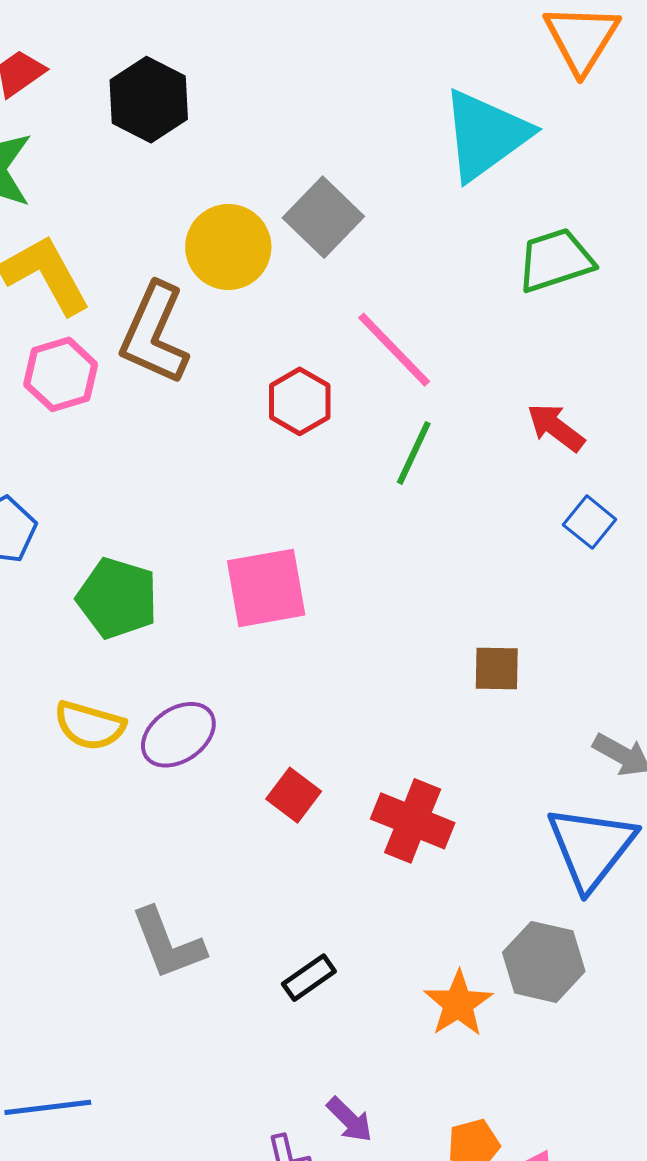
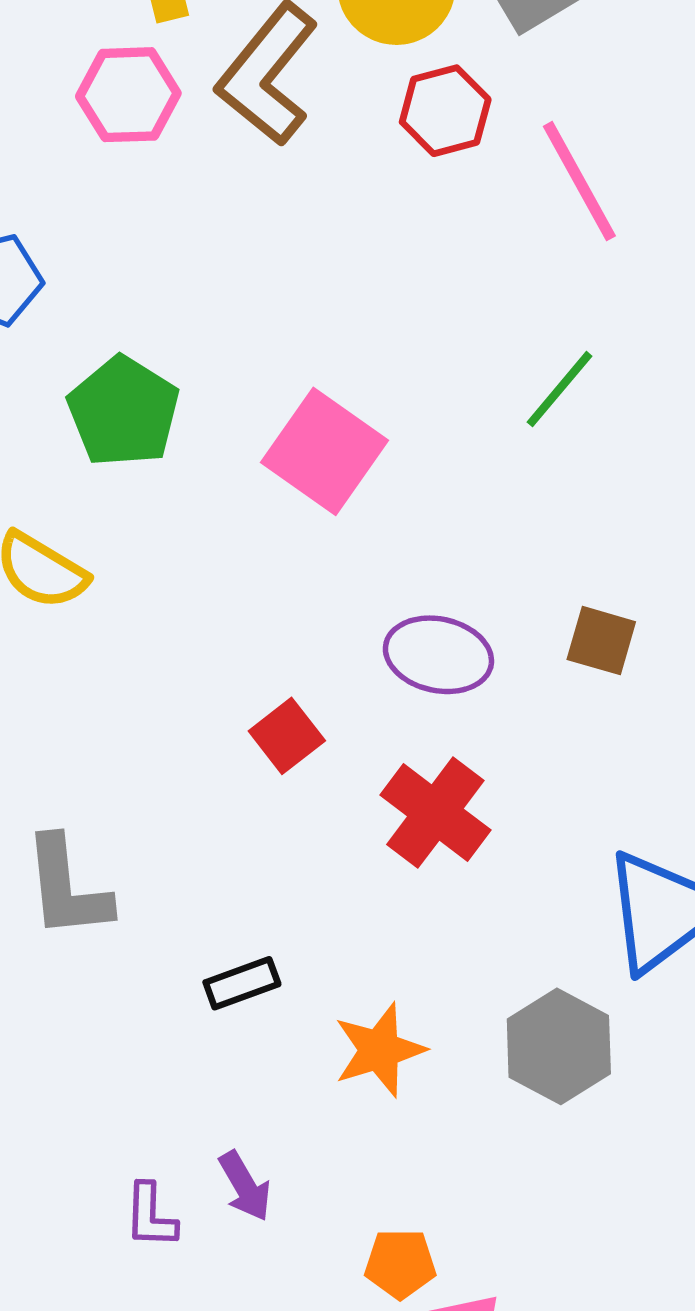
red hexagon: (300, 401) -> (445, 111), moved
green line: (414, 453) -> (559, 389), moved
pink square: (266, 588) -> (325, 451), turned 30
purple ellipse: (178, 735) -> (438, 655), moved, turned 32
orange star: (458, 1004) -> (379, 1050), moved

